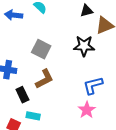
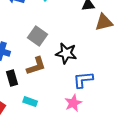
black star: (84, 46) -> (66, 53), moved
cyan rectangle: (33, 116) -> (30, 102), moved

